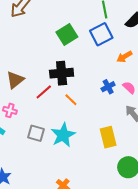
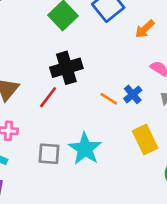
blue cross: (108, 87) -> (133, 94), moved
orange line: (71, 100) -> (109, 99), moved

